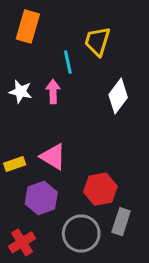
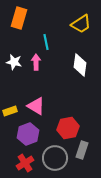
yellow trapezoid: (97, 41) -> (81, 24), moved, turned -140
white diamond: (118, 96) -> (80, 65), turned -30
red cross: (22, 242) -> (25, 163), moved

